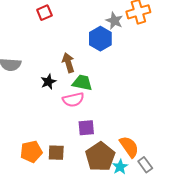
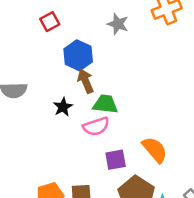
gray star: (114, 21) -> (118, 24), moved
blue hexagon: (100, 39) -> (78, 55), moved
orange semicircle: (129, 147) -> (155, 150), moved

